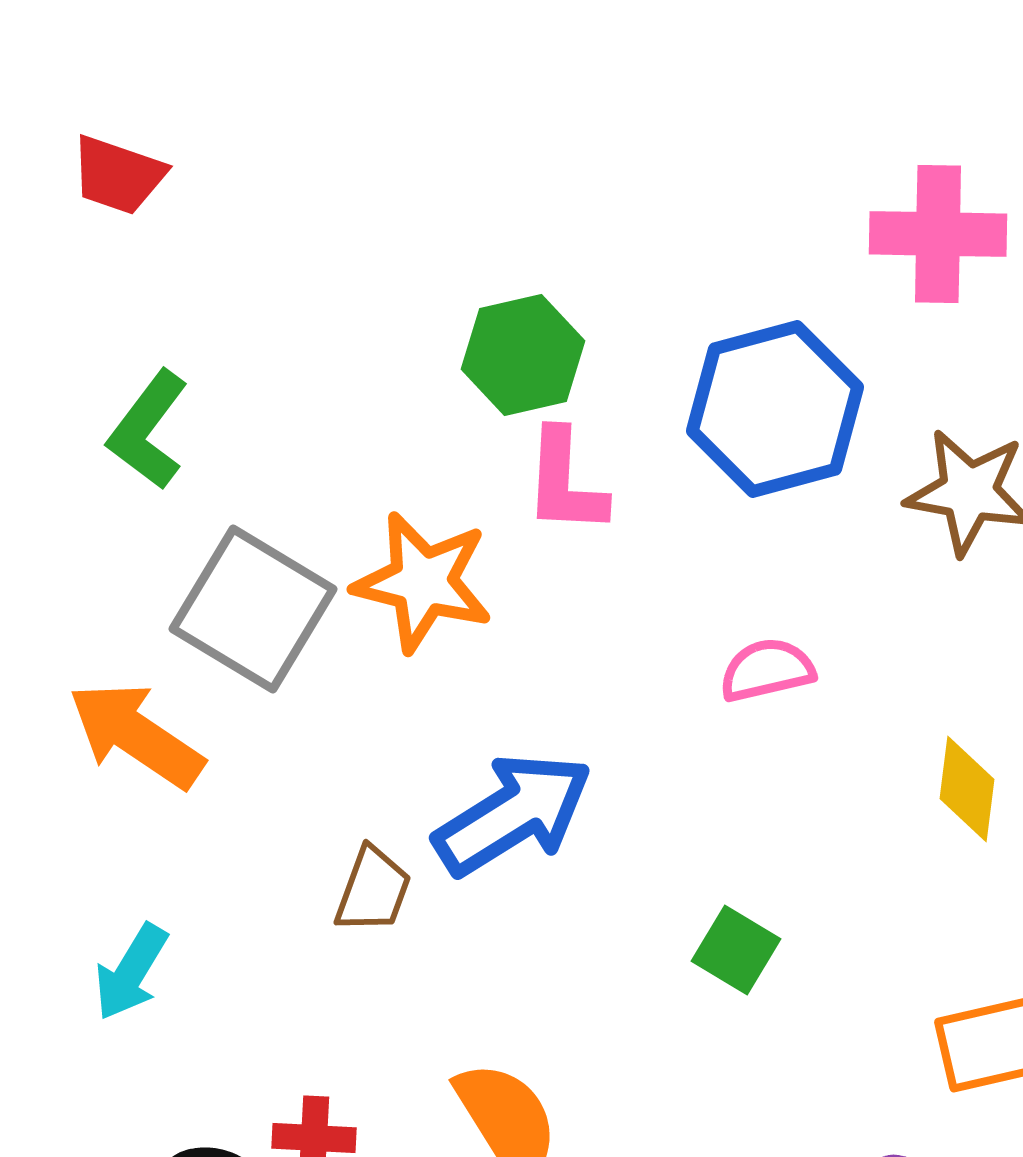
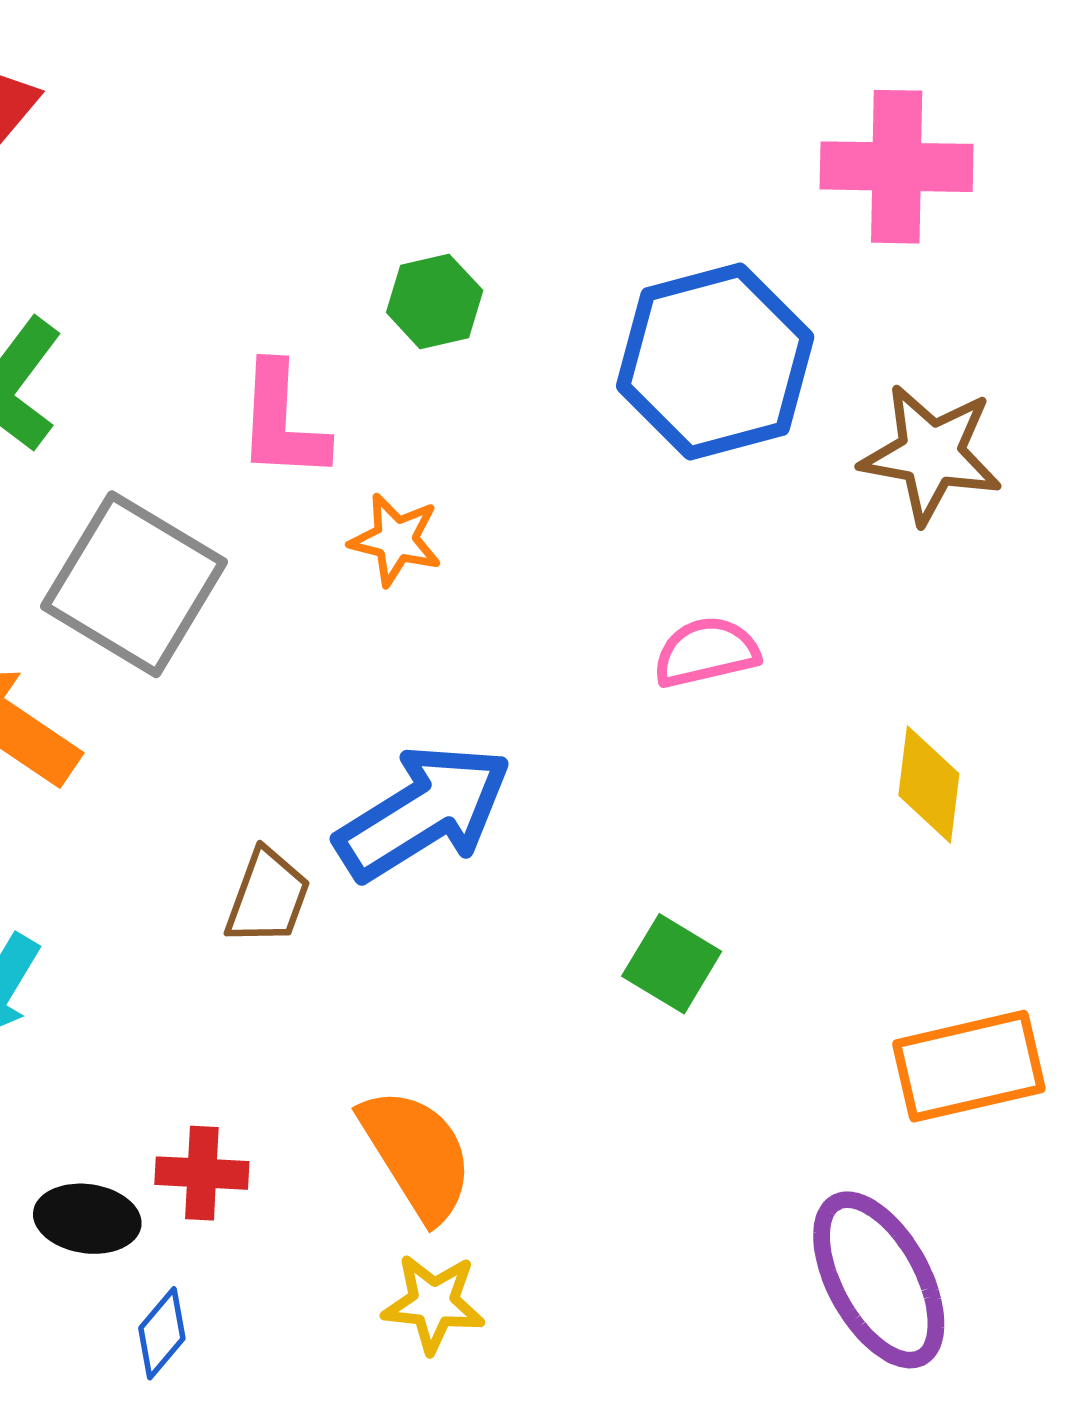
green hexagon: (523, 355) -> (435, 301), size x0.7
pink L-shape: (565, 482) -> (282, 422), moved
orange star: (423, 582) -> (396, 540), moved, size x0.6

